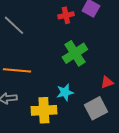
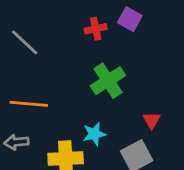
red triangle: (107, 82) -> (152, 120), turned -40

